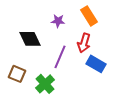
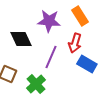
purple star: (58, 21) -> (49, 21), size x1.6

